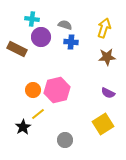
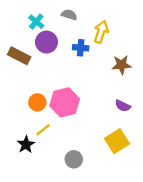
cyan cross: (32, 19) -> (36, 22), turned 32
gray semicircle: (65, 25) -> (69, 15), moved
yellow arrow: (104, 28) -> (101, 32), moved

